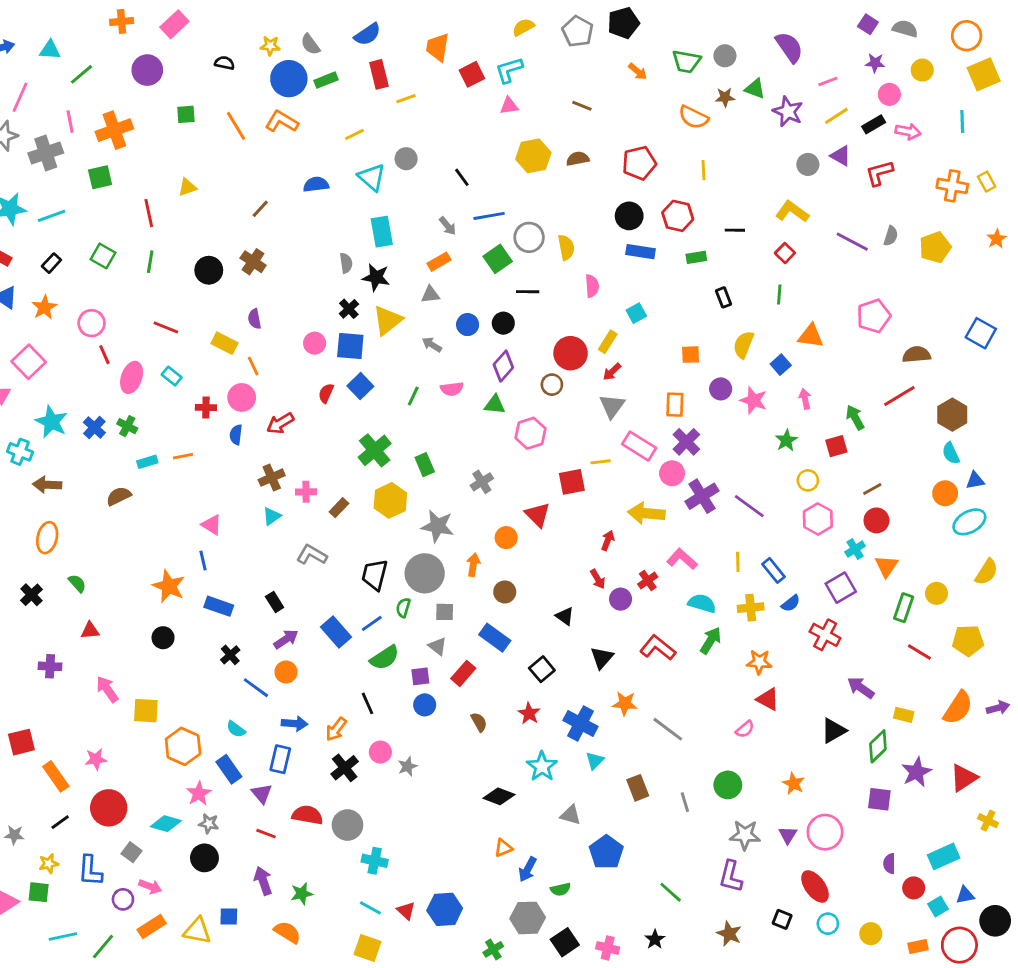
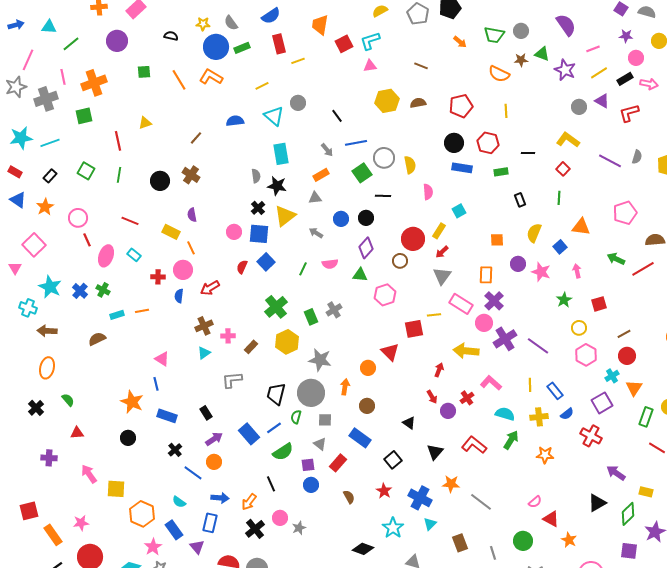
green arrow: (855, 418) -> (616, 259), moved, turned -36
gray cross: (482, 482) -> (334, 310), moved
gray L-shape: (312, 555) -> (232, 380), turned -35
red triangle: (768, 699) -> (551, 519), moved

